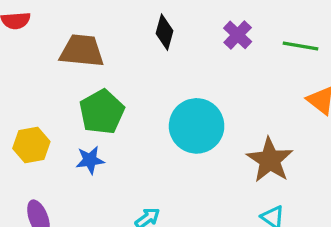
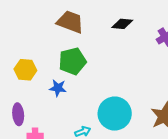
black diamond: (165, 32) -> (122, 24), turned 65
cyan circle: (197, 126) -> (115, 114), moved

